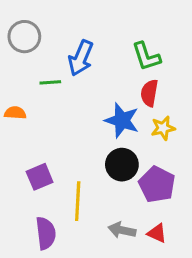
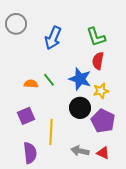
green line: (50, 82) -> (49, 80), moved, turned 56
orange semicircle: (15, 113) -> (31, 84), moved
yellow star: (163, 128) -> (101, 91), moved

